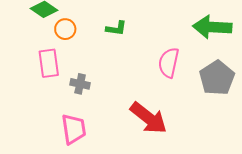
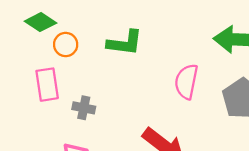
green L-shape: (116, 28) -> (125, 43), size x1.5

